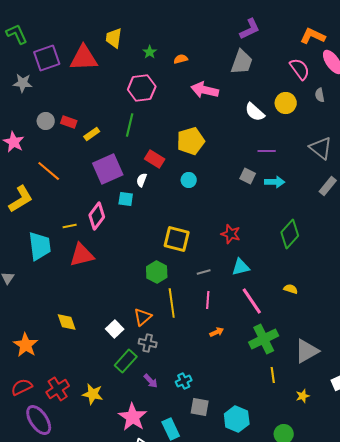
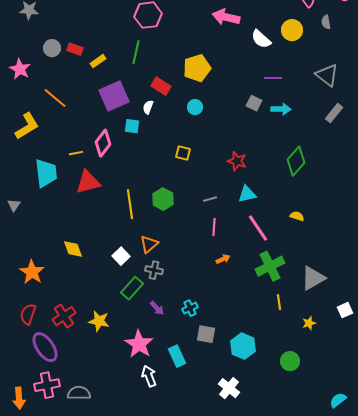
pink arrow: (205, 90) -> (226, 17), moved
yellow square: (177, 239) -> (183, 153), moved, size x0.6
yellow line: (172, 303) -> (130, 204), moved
red semicircle: (22, 387) -> (28, 314), turned -45

